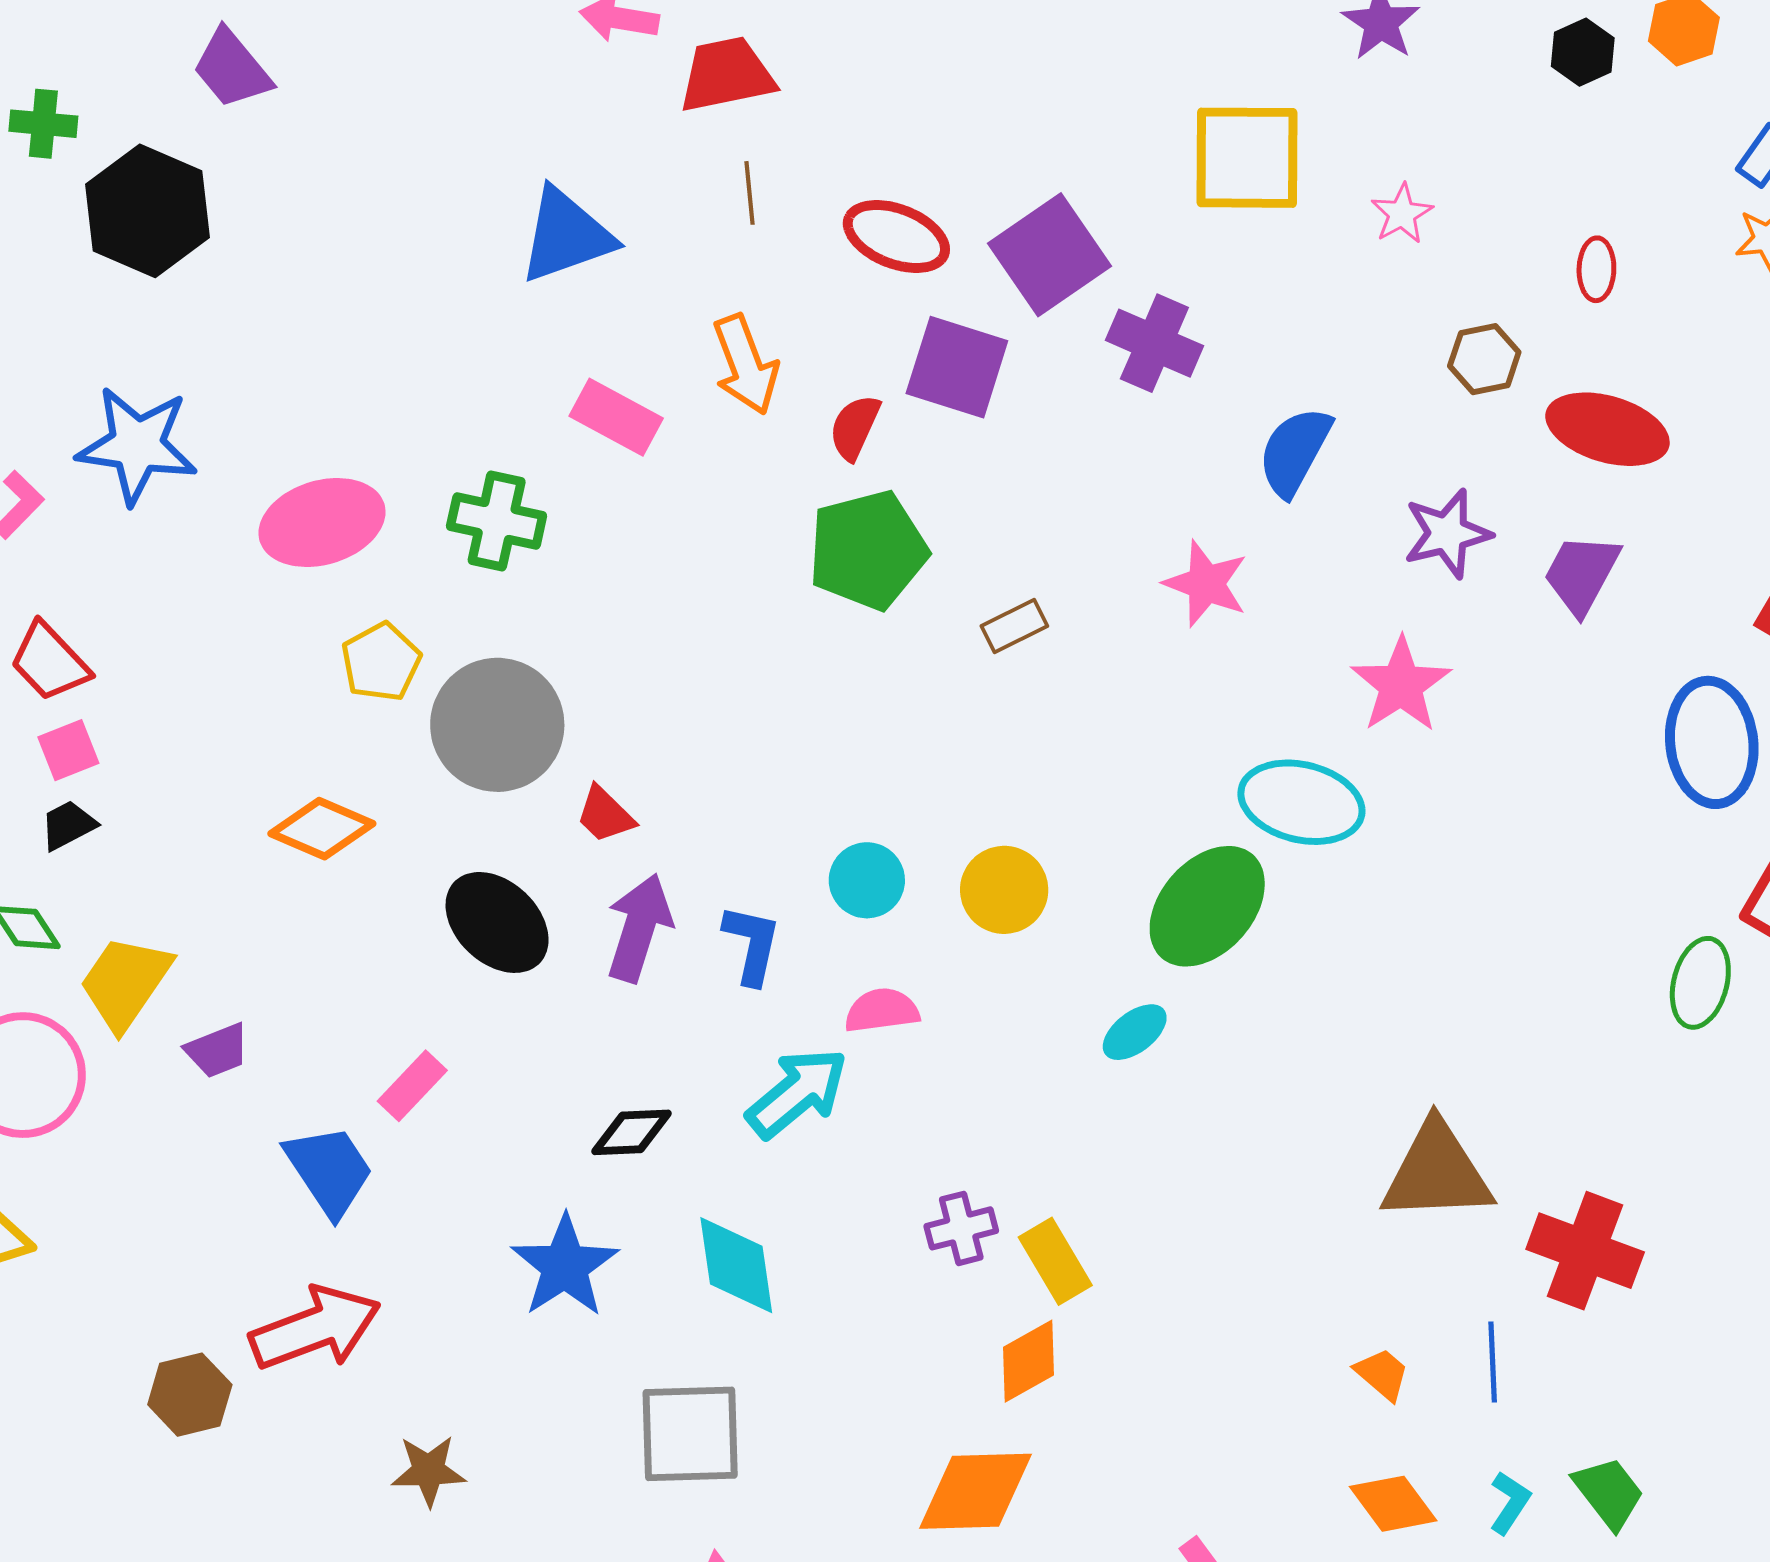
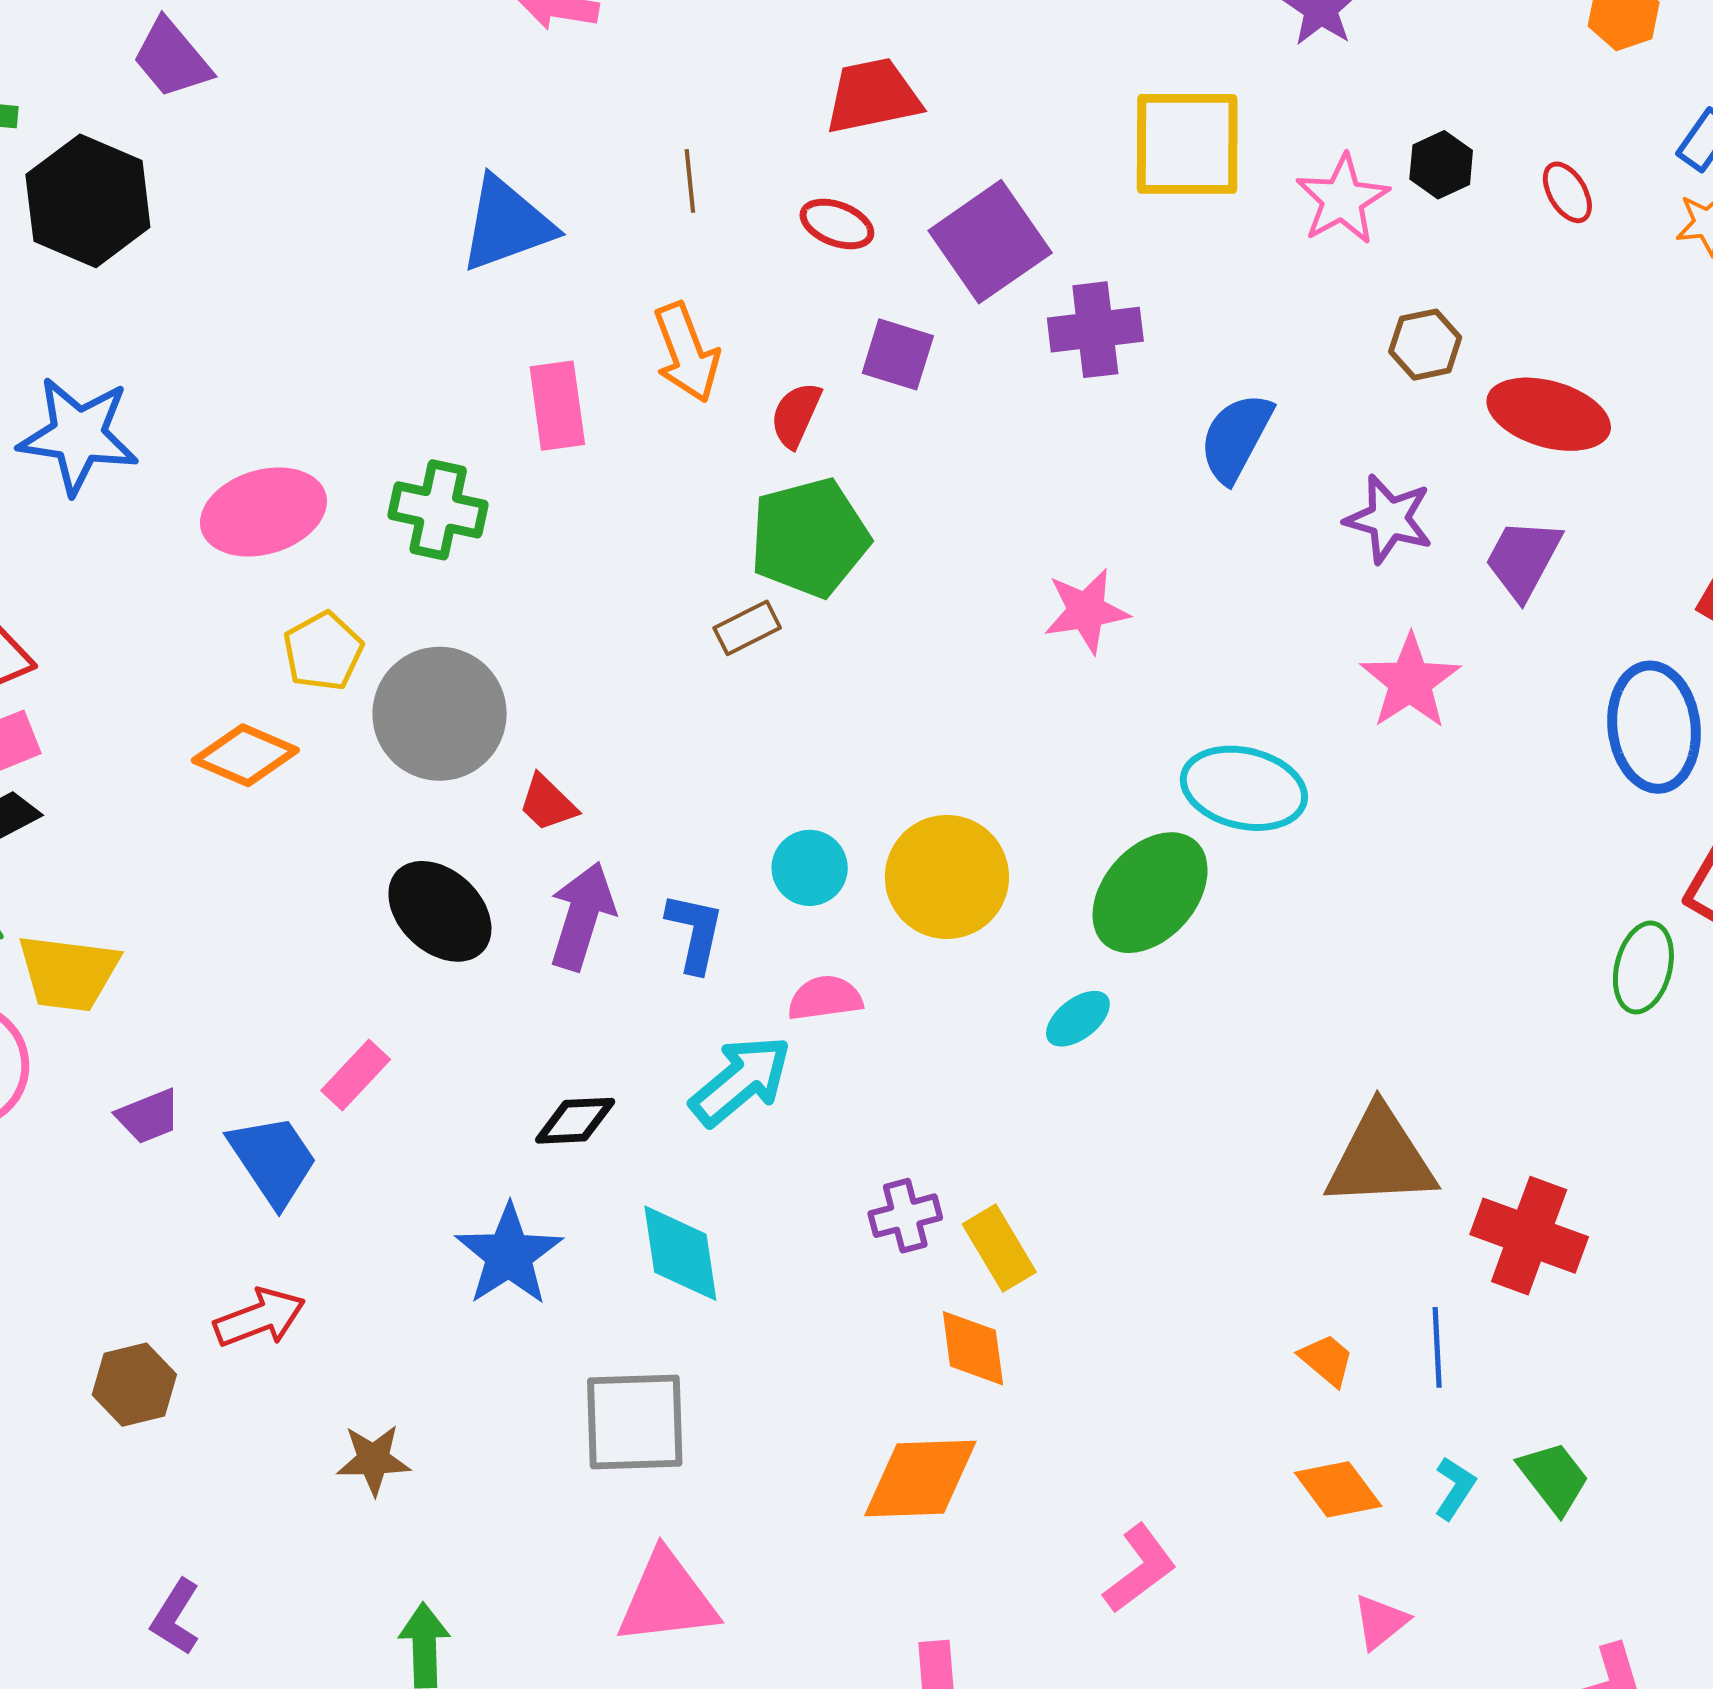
black hexagon: (1583, 52) -> (1441, 165), moved
red trapezoid: (727, 75) -> (873, 96), moved
pink star: (1402, 214) -> (1342, 199), size x1.5
red ellipse: (896, 236) -> (837, 224), size x0.7
red ellipse: (1596, 269) -> (1567, 192), moved, turned -32
purple cross: (1154, 343) -> (1095, 330), turned -30
purple square: (957, 367) -> (898, 354), size x0.7
pink rectangle: (616, 417) -> (557, 406), turned 54
purple star: (1447, 533) -> (1389, 519), turned 30
pink star: (1206, 584) -> (1086, 611), moved, turned -30
brown rectangle: (1014, 626) -> (747, 628), moved
pink star: (1401, 685) -> (1410, 682), moved
orange diamond: (322, 829) -> (245, 755), moved
yellow circle: (1004, 890) -> (947, 877), size x1.4
yellow trapezoid: (125, 983) -> (68, 973), turned -117
purple trapezoid: (217, 1051) -> (148, 1116), moved
red arrow: (315, 1328) -> (260, 1318), size x0.7
orange diamond: (1029, 1361) -> (973, 1348), turned -68

